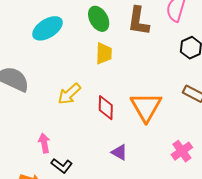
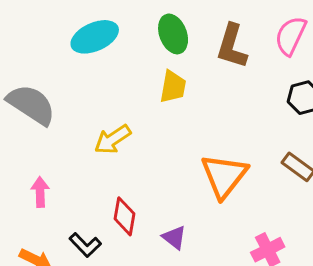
red diamond: (106, 108) -> (125, 216), moved
pink arrow: (44, 143) -> (40, 192), moved

